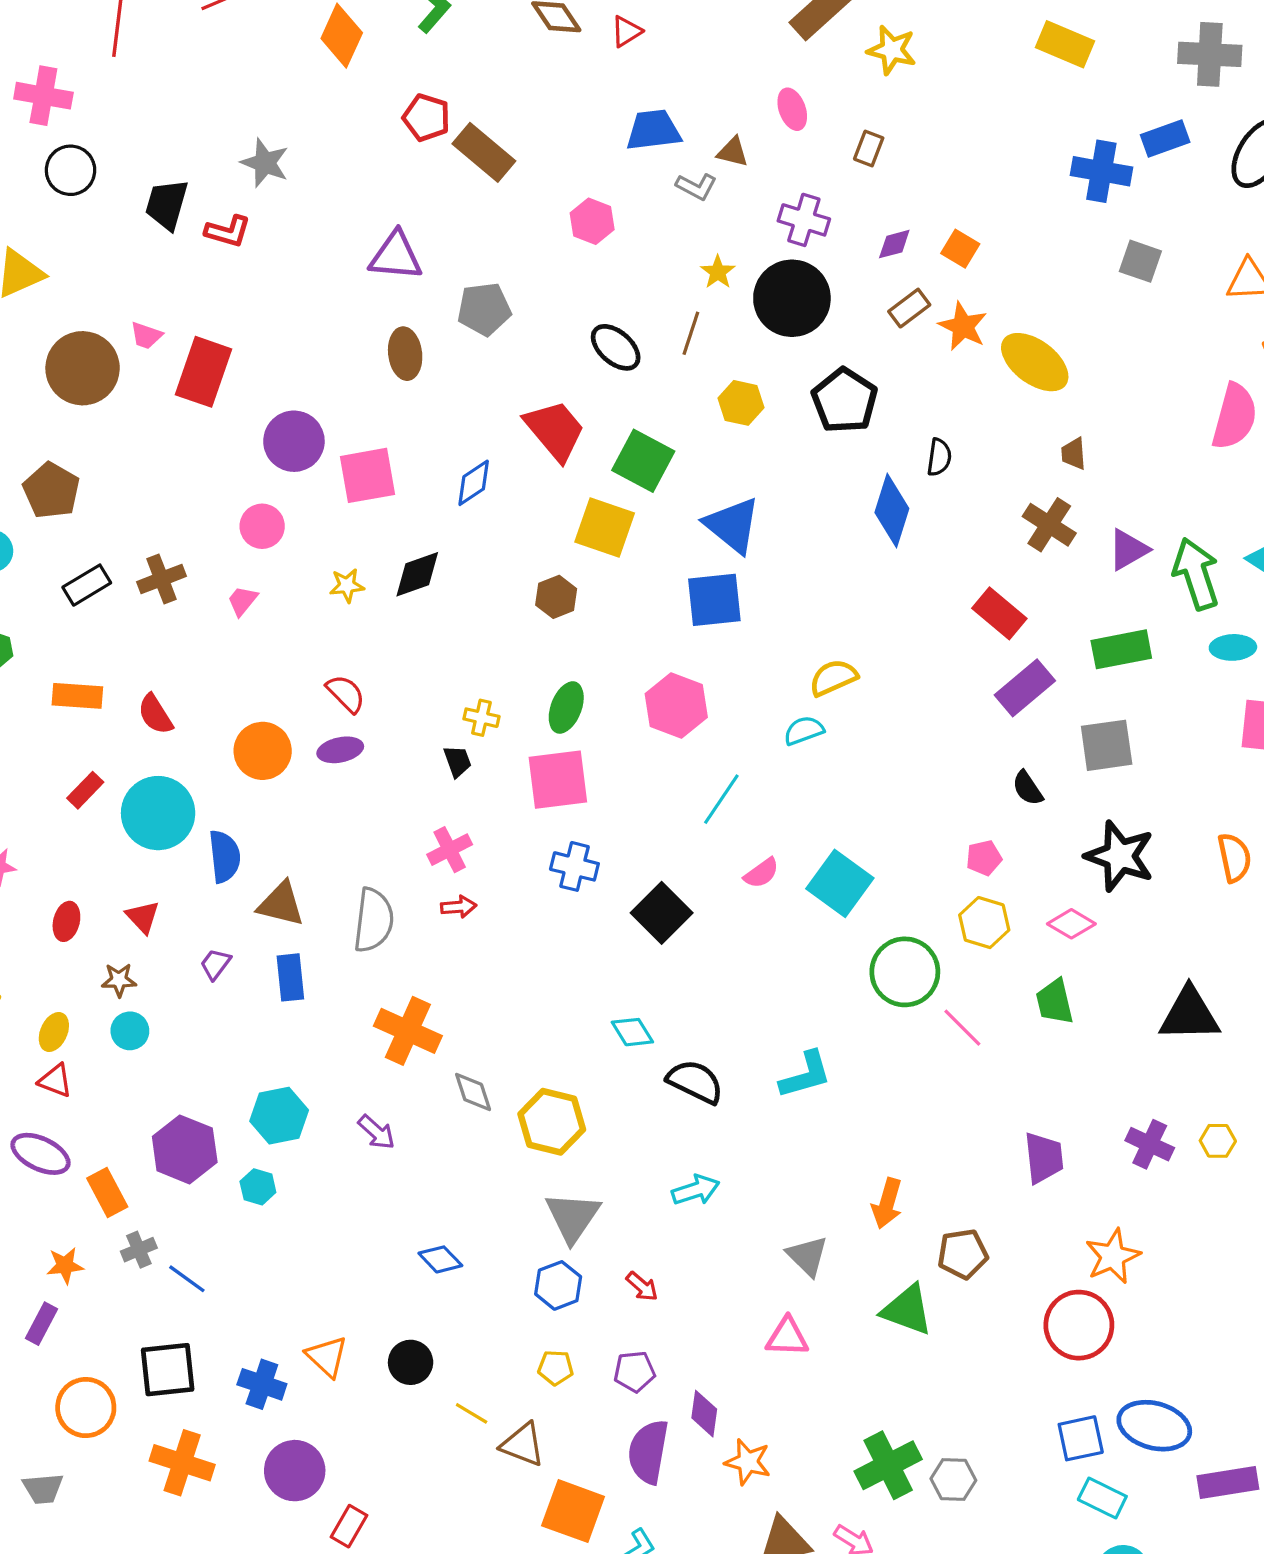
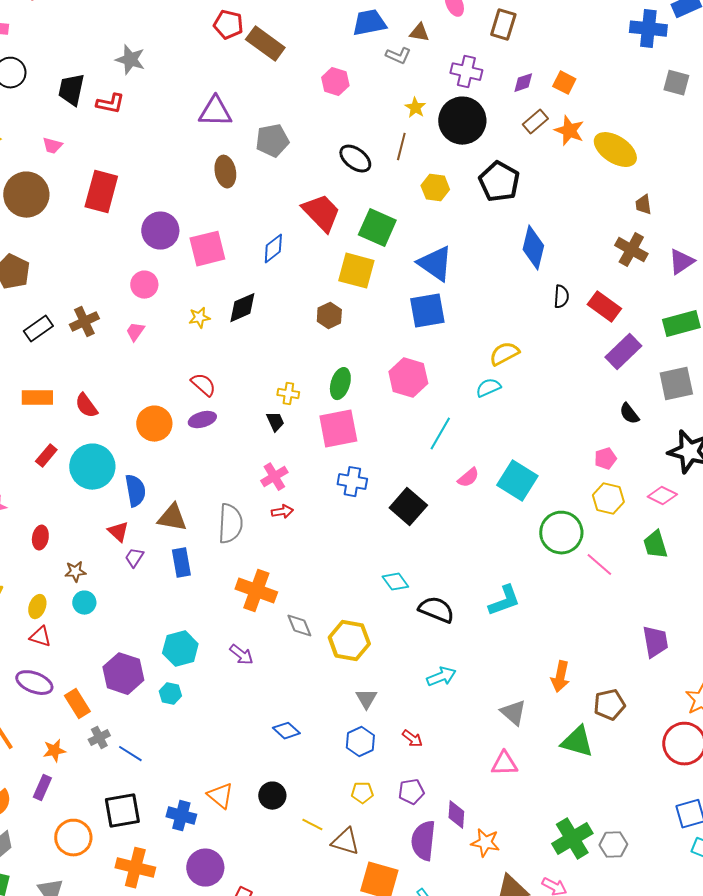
brown rectangle: (869, 149) -> (503, 25), size x1.4
pink trapezoid: (146, 336) -> (52, 146), moved
black semicircle: (939, 457) -> (561, 297), moved
red triangle: (143, 917) -> (118, 532), moved
gray triangle: (573, 1217) -> (366, 699), size x0.6

